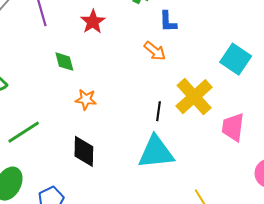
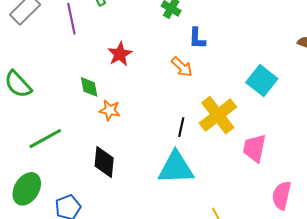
red star: (93, 22) -> (120, 54), moved
green diamond: (64, 62) -> (89, 87), moved

